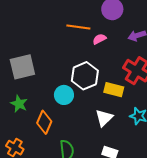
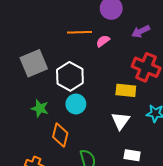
gray square: (22, 67) -> (34, 63), moved
white hexagon: (85, 76) -> (70, 76), moved
green star: (19, 104) -> (40, 108), moved

